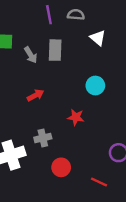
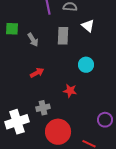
gray rectangle: (55, 50) -> (63, 36), moved
red circle: (61, 167) -> (58, 132), size x1.6

